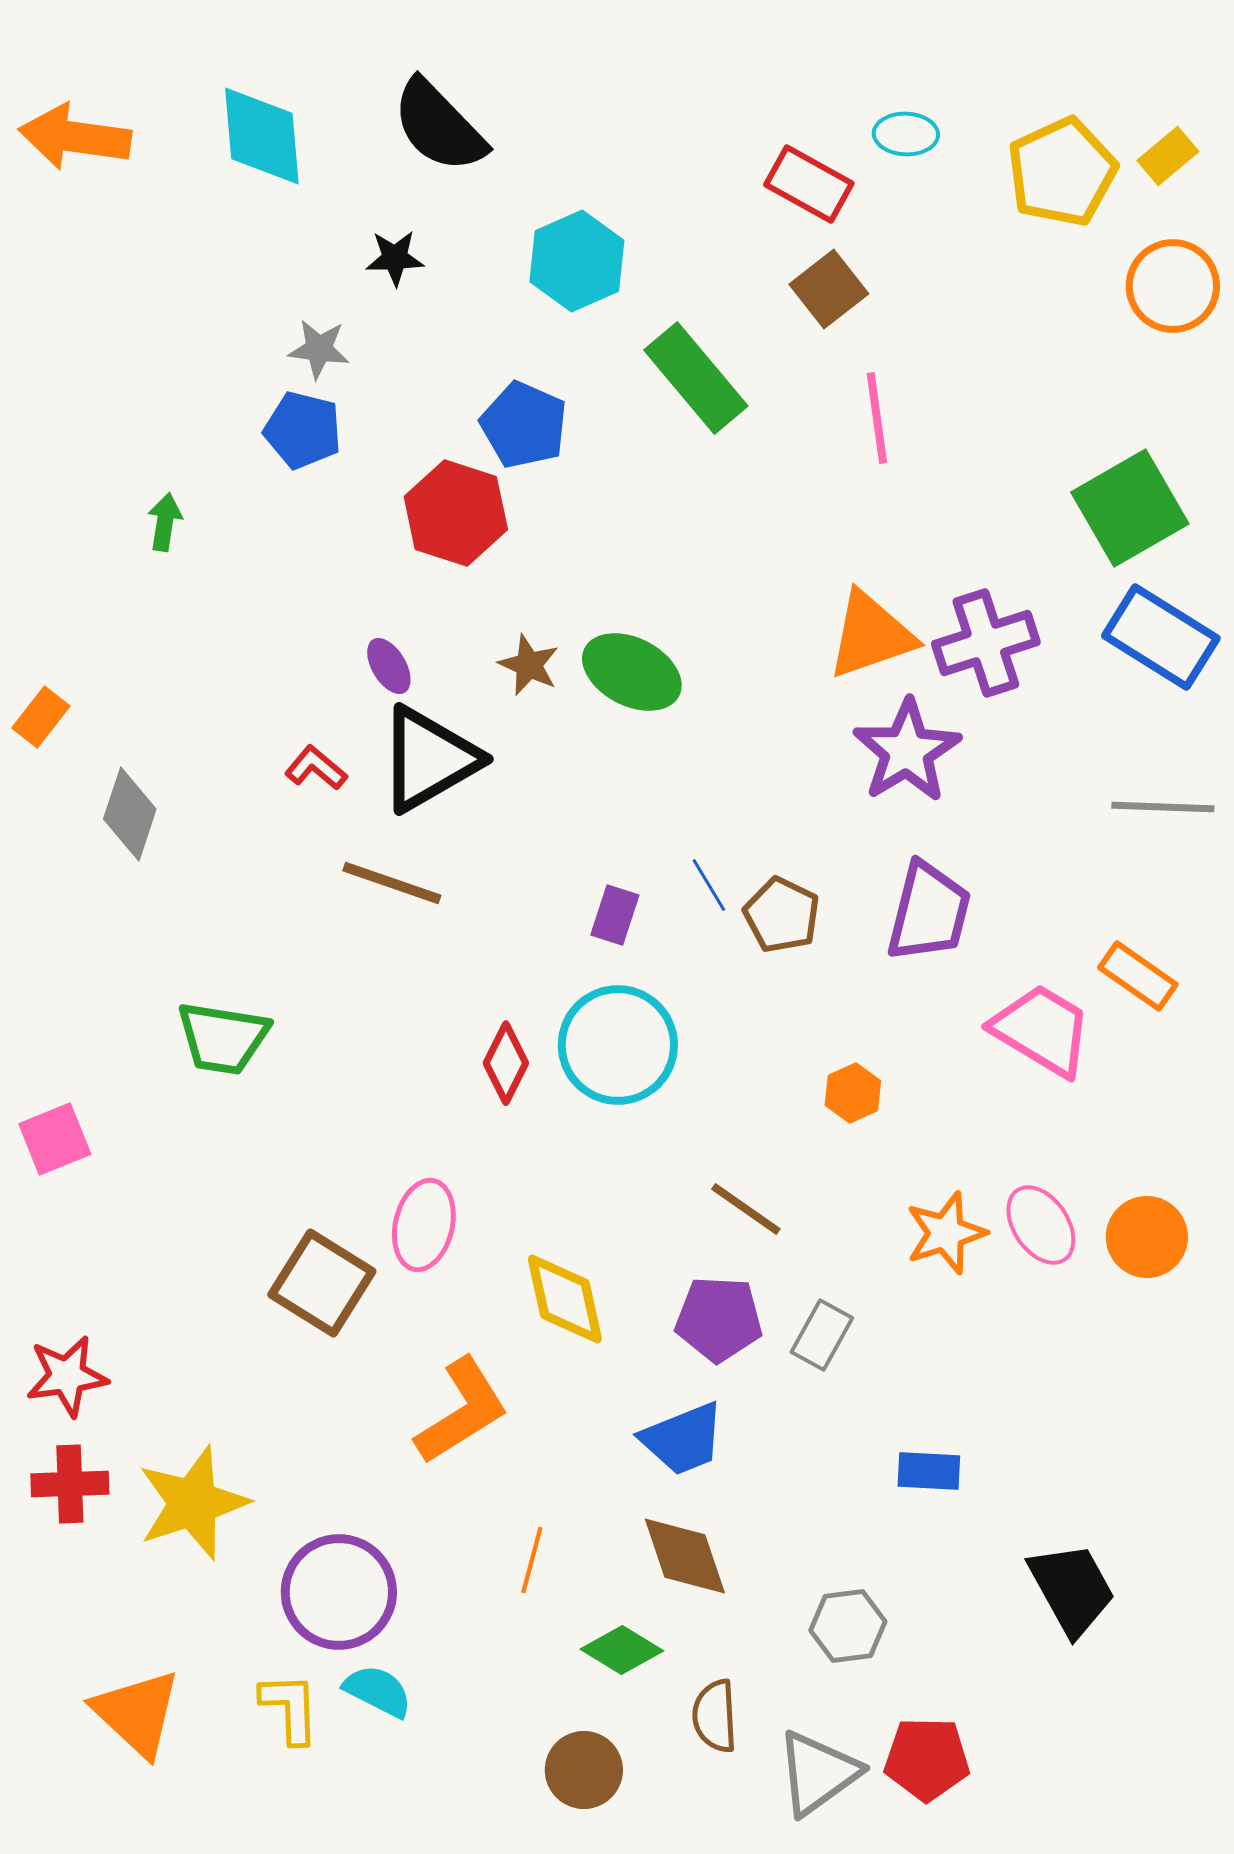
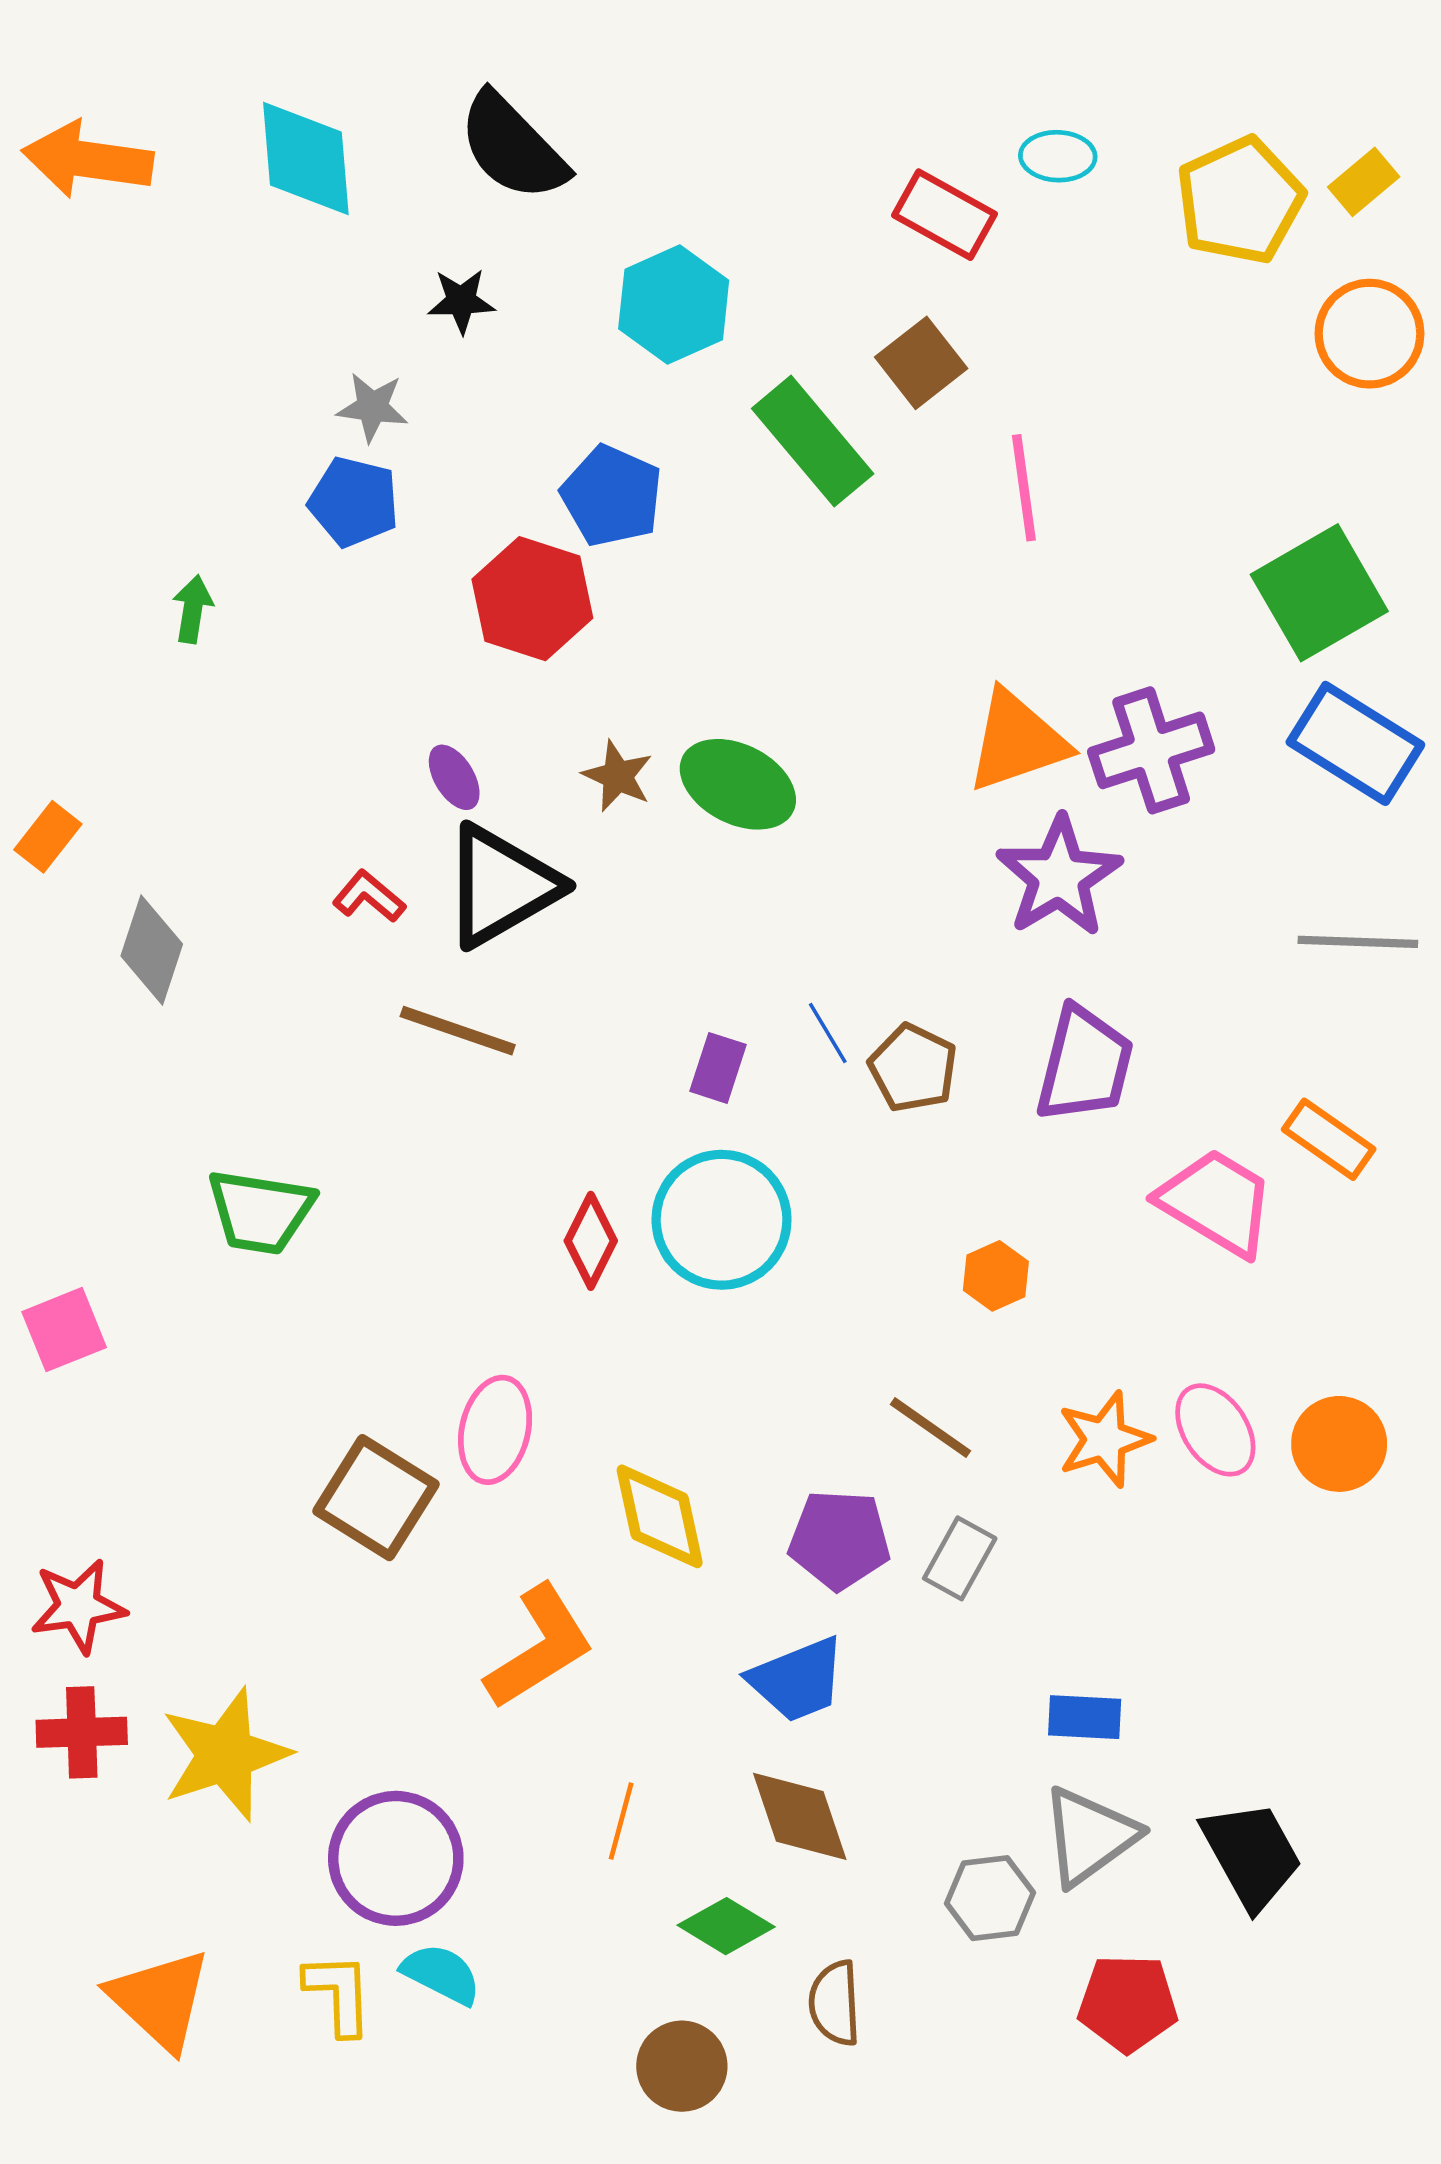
brown square: (829, 289) -> (921, 363), moved
brown line: (746, 1209) -> (930, 1428), moved
red pentagon: (927, 1759) -> (1128, 2003), moved
gray triangle: (818, 1773) -> (1089, 1836), moved

